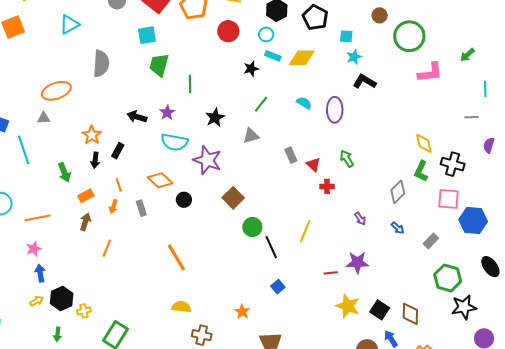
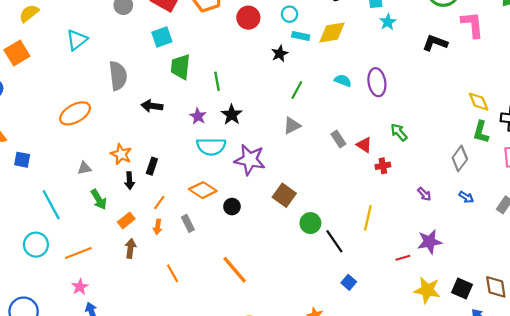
pink L-shape: (430, 73) -> (472, 25), turned -80
black L-shape: (364, 82) -> (435, 43), moved
black arrow: (137, 117) -> (152, 106), moved
gray triangle: (44, 118) -> (84, 168), moved
black star: (215, 118) -> (232, 115), moved
cyan line: (24, 150) -> (51, 205), moved
orange line: (119, 185) -> (159, 203), turned 64
orange line: (107, 248) -> (173, 273), moved, turned -42

